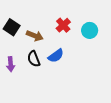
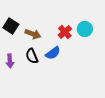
red cross: (63, 25) -> (65, 32), moved

